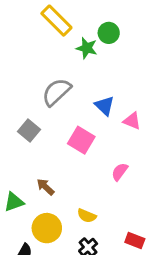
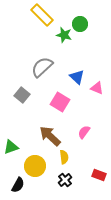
pink semicircle: (120, 172) -> (84, 132), moved
brown arrow: (45, 187) -> (50, 136), moved, size x1.6
yellow semicircle: (87, 216) -> (64, 157), turned -120

